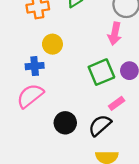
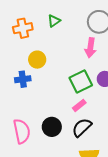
pink semicircle: (30, 96) -> (22, 131), moved, turned 120
pink rectangle: (117, 103) -> (79, 105), moved

